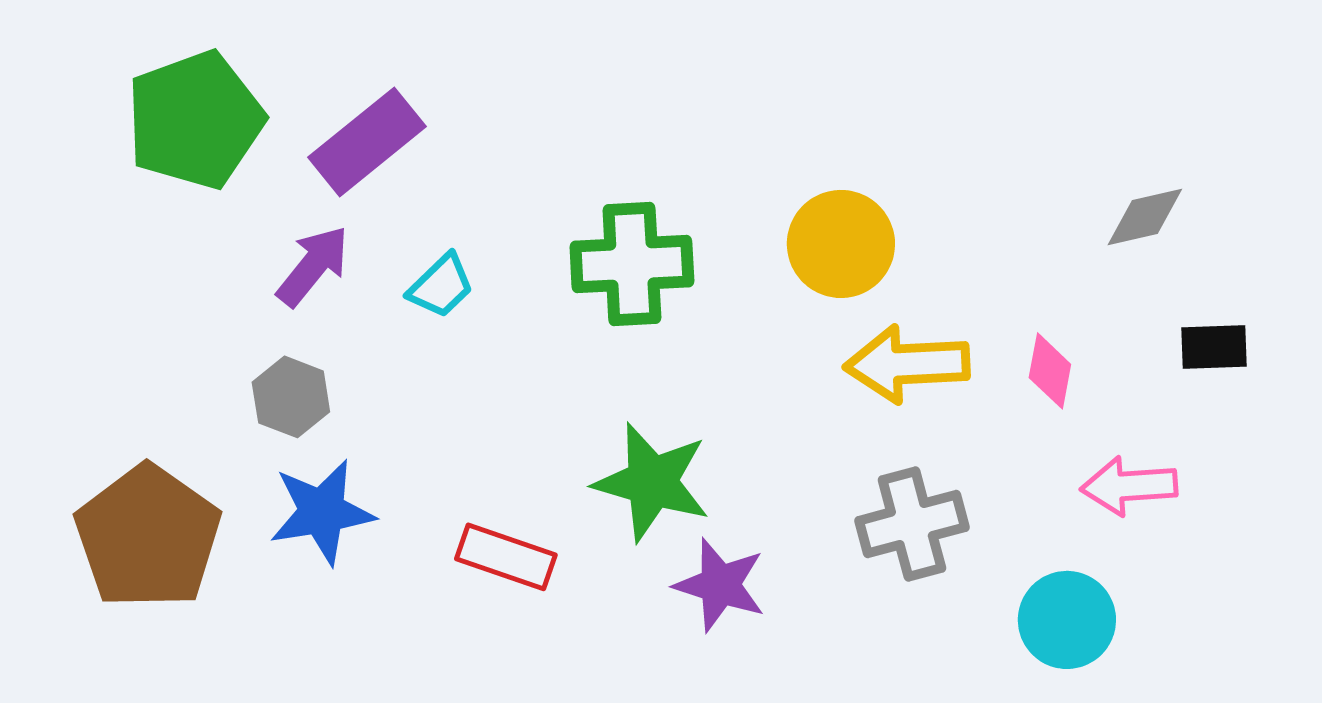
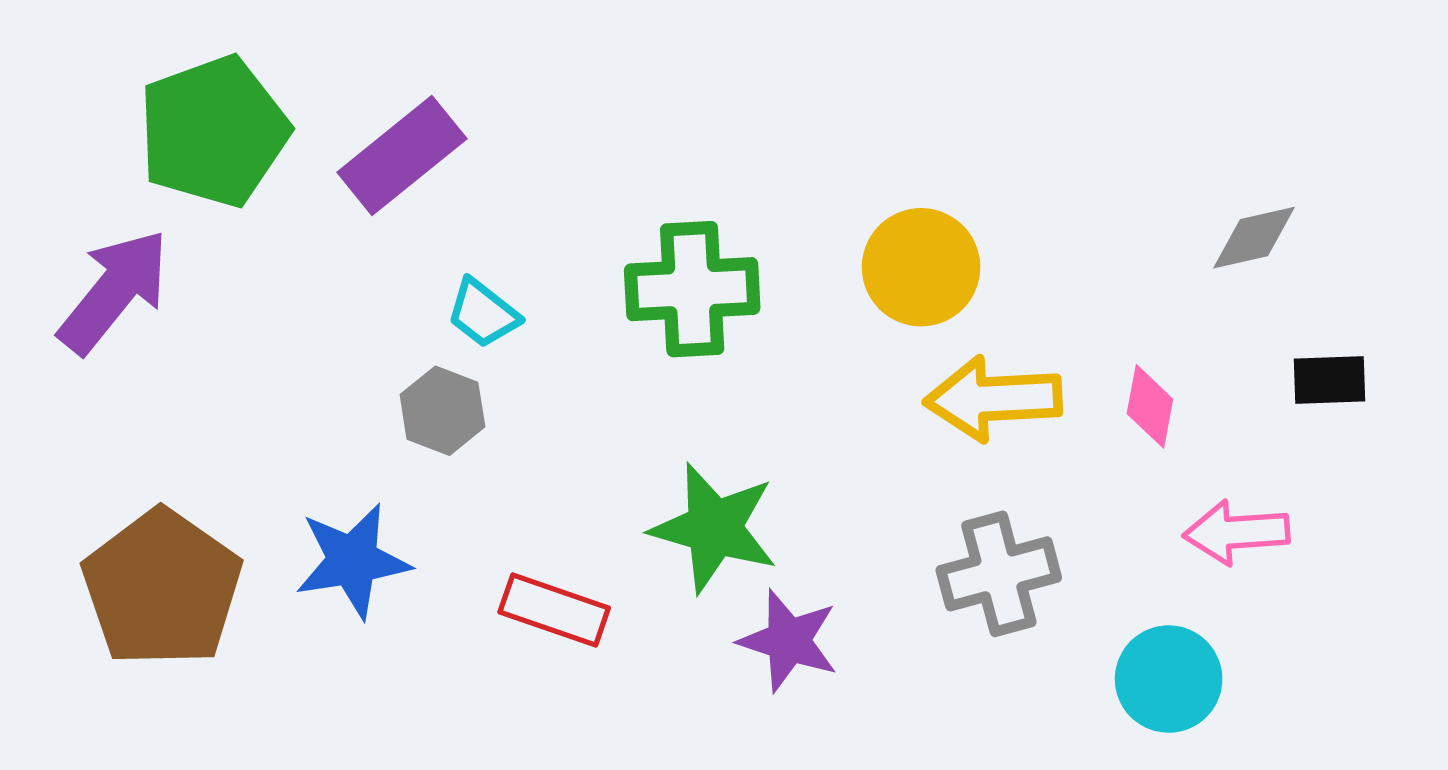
purple arrow: (313, 266) -> (114, 291), moved, size x1.4
cyan trapezoid: (441, 286) -> (483, 313), turned 82
gray hexagon: (291, 397) -> (442, 411), moved

